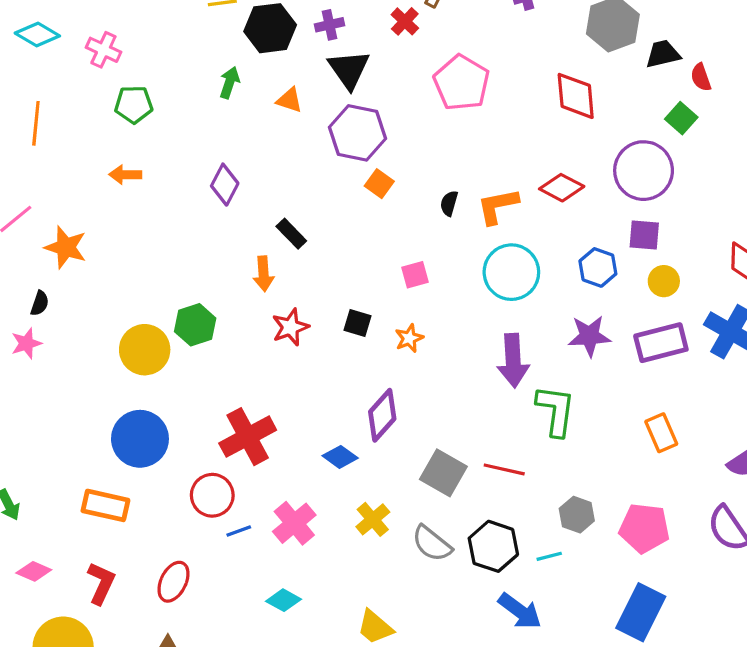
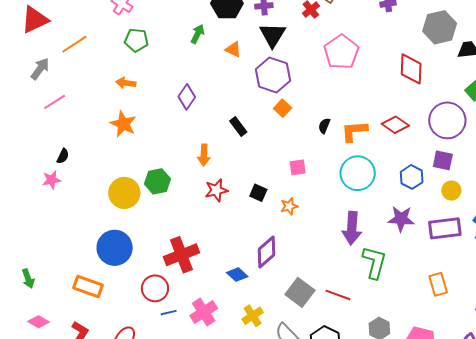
orange line: (36, 123) -> (74, 44), turned 44
black rectangle: (291, 234) -> (238, 127), moved
orange star: (66, 247) -> (123, 124), moved

